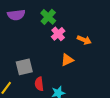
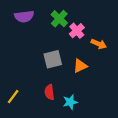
pink cross: (58, 34) -> (77, 31), moved
gray square: (24, 67) -> (53, 59), moved

